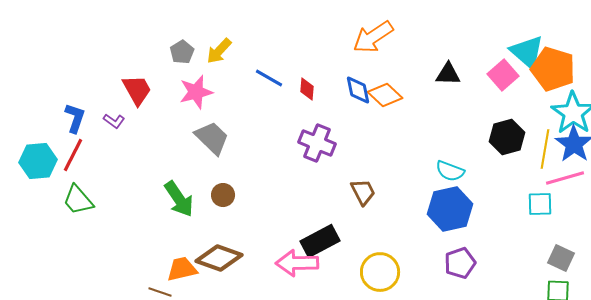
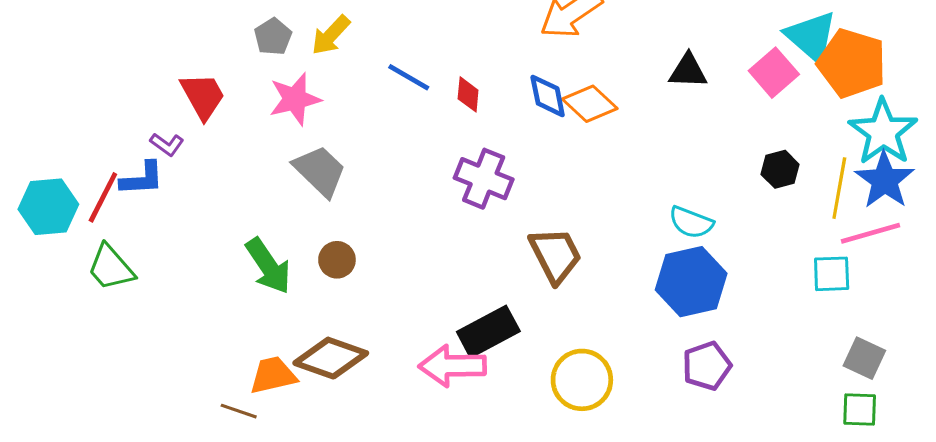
blue L-shape: (75, 118) -> (142, 179), moved, turned 68
black hexagon: (507, 137) -> (780, 169), size x0.7
brown trapezoid: (363, 192) -> (555, 255), size x1.4

